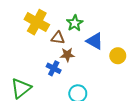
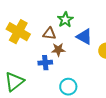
yellow cross: (37, 22) -> (18, 32), moved
blue cross: (54, 68) -> (45, 63), turned -32

